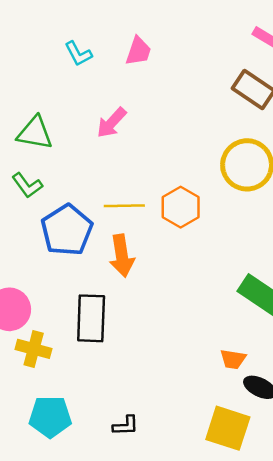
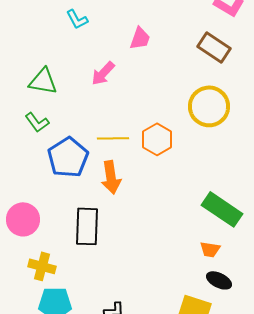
pink trapezoid: (138, 51) -> (140, 38), moved
yellow cross: (34, 349) -> (42, 266), moved
orange trapezoid: (233, 359) -> (210, 249), moved

